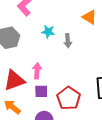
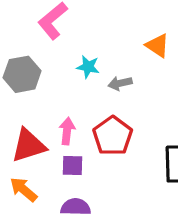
gray arrow: (68, 41) -> (120, 83), turned 80
red pentagon: (69, 98) -> (113, 136), moved

